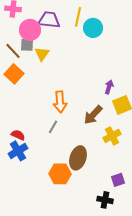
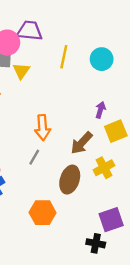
yellow line: (78, 17) -> (64, 57), moved
cyan circle: (93, 28) -> (102, 59), moved
brown ellipse: (78, 158) -> (70, 180), moved
purple square: (118, 180) -> (111, 220), size x1.5

